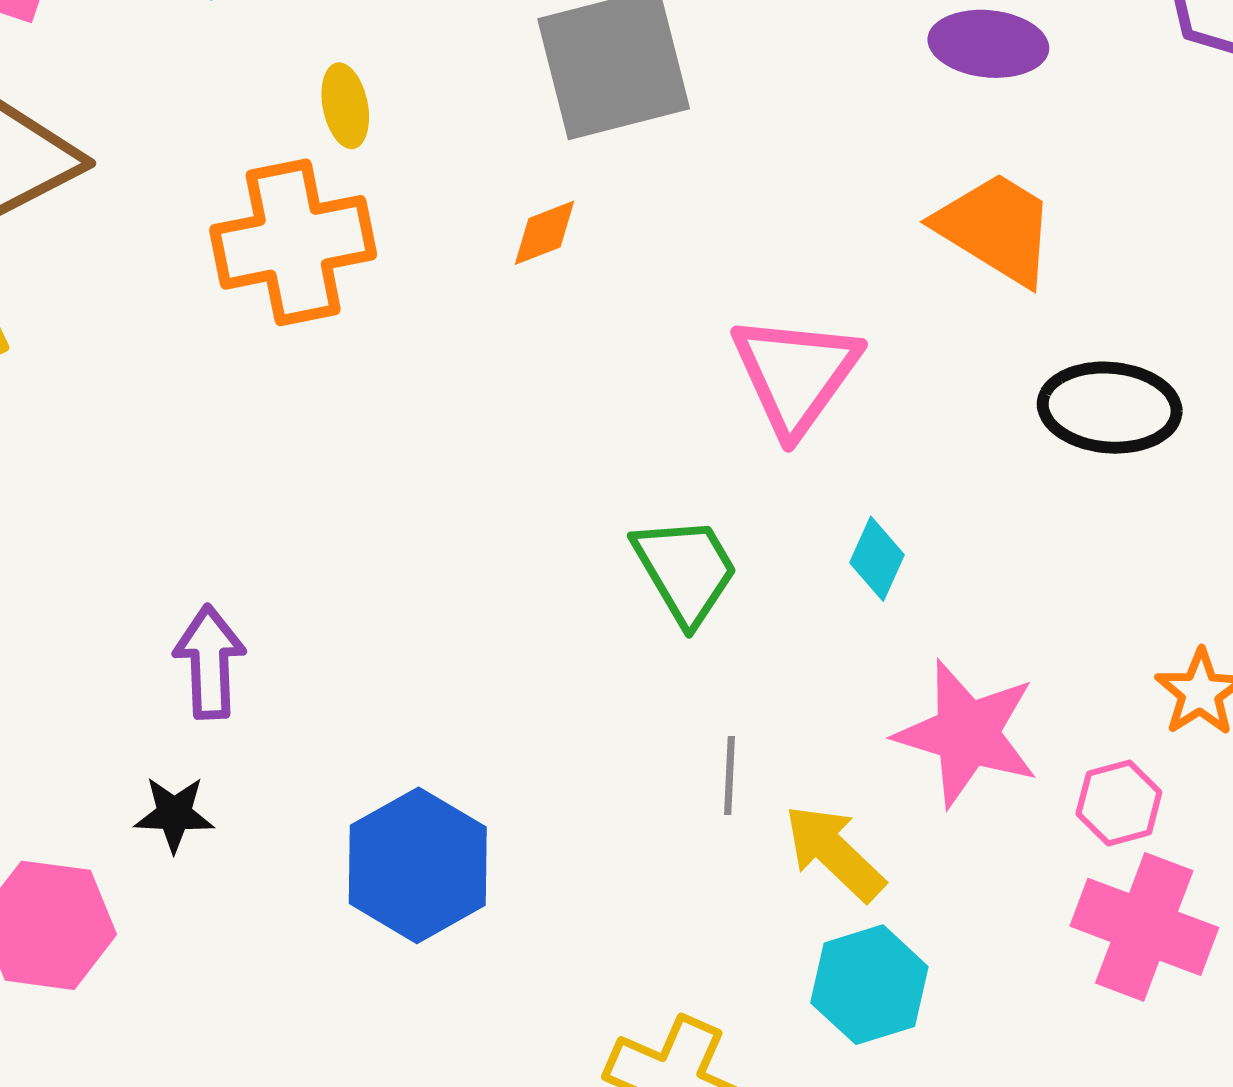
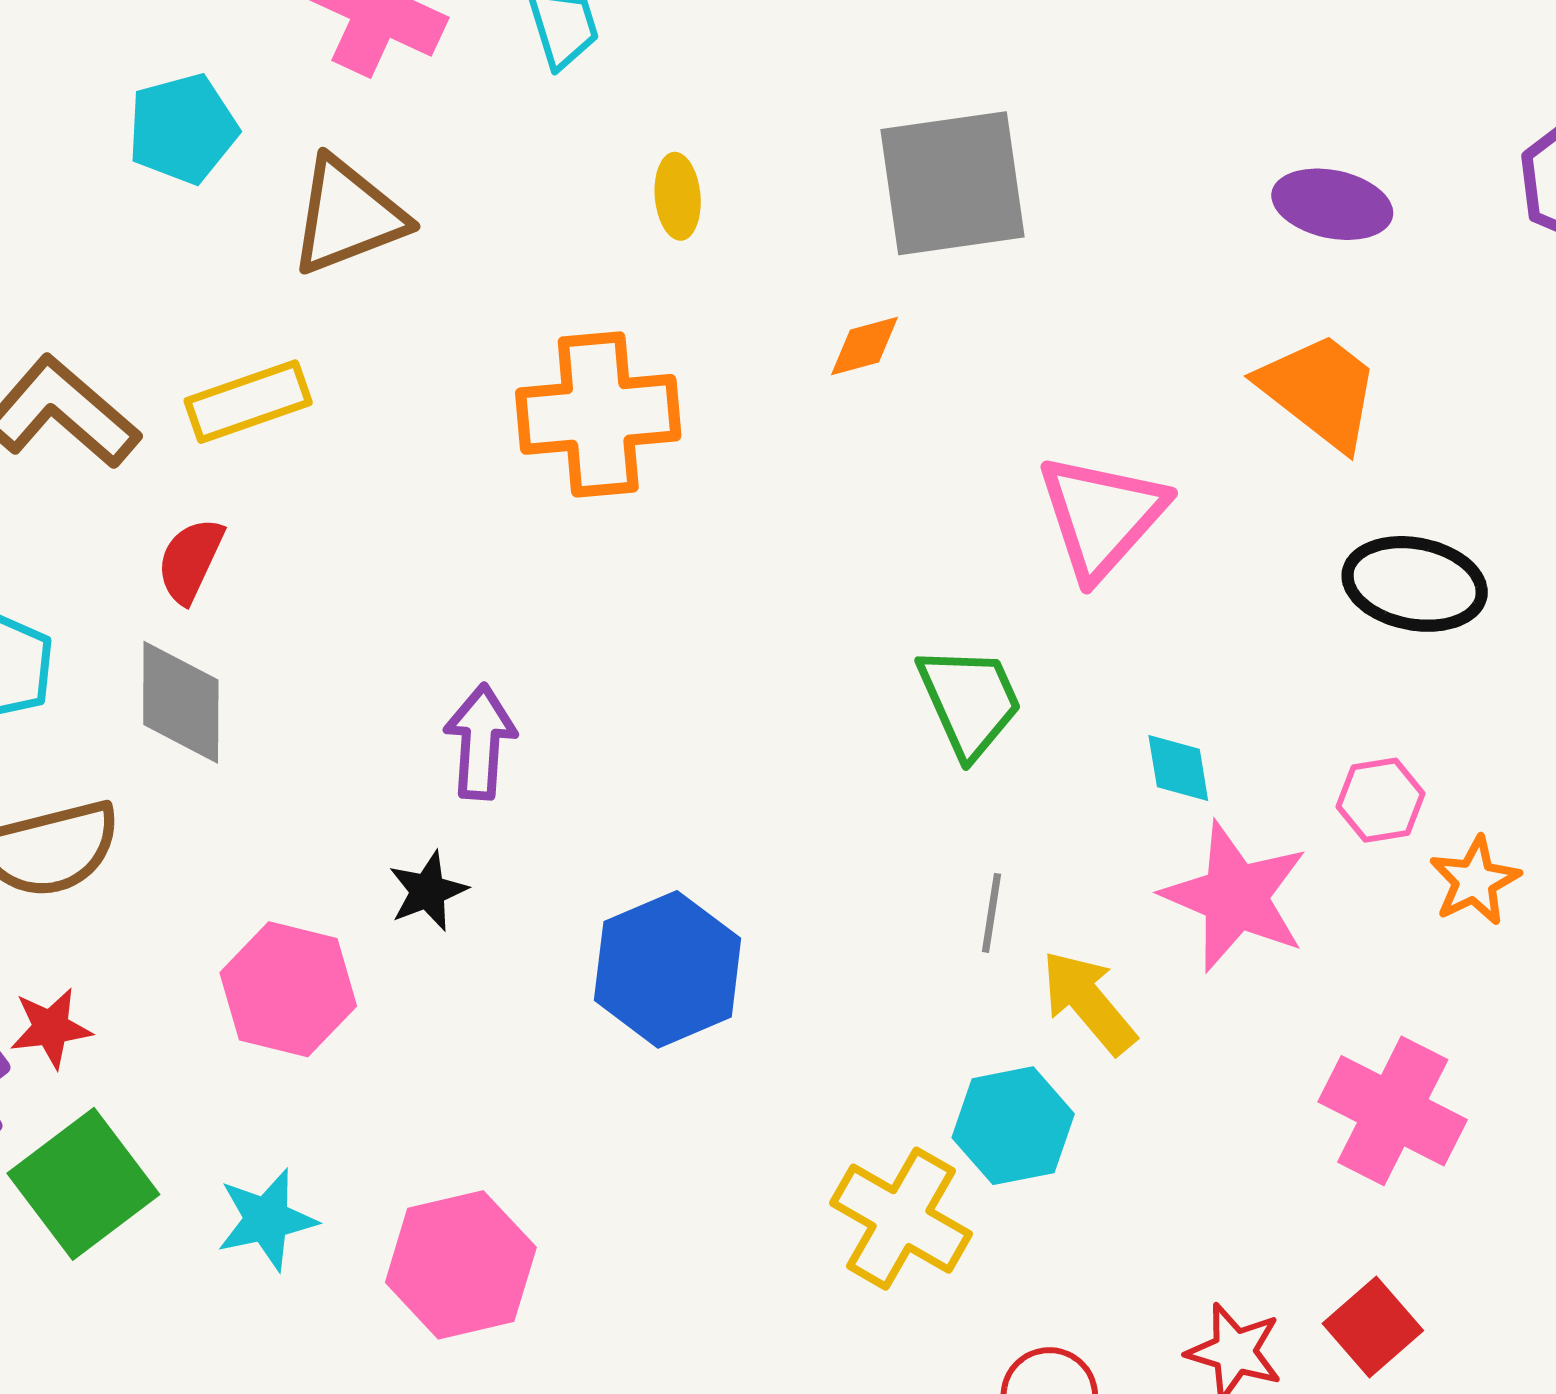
orange cross: (293, 242) -> (598, 414), moved
cyan diamond: (877, 559) -> (1178, 768), moved, turned -40
pink hexagon: (1119, 803) -> (1381, 800), moved
black star: (174, 814) -> (428, 891), turned -30
cyan hexagon: (869, 985) -> (1013, 1126), moved

